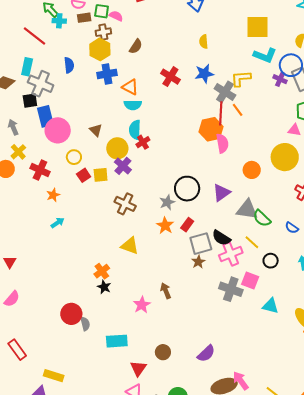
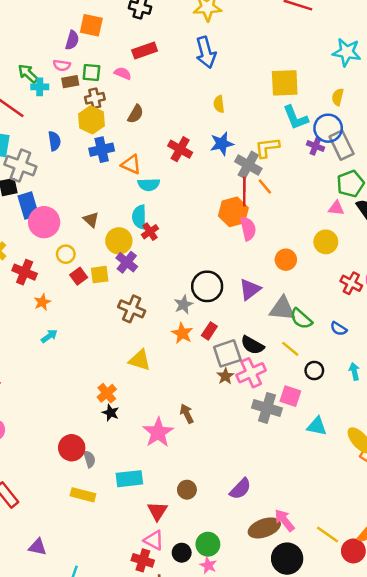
pink semicircle: (116, 16) -> (123, 73), moved
cyan L-shape: (265, 55) -> (296, 118), turned 50
cyan semicircle: (133, 105) -> (149, 185), moved
yellow circle: (285, 157) -> (326, 242), size x0.7
pink cross: (231, 254) -> (251, 373), moved
pink star: (142, 305) -> (158, 432), size x1.4
yellow rectangle: (54, 376) -> (83, 495), moved

